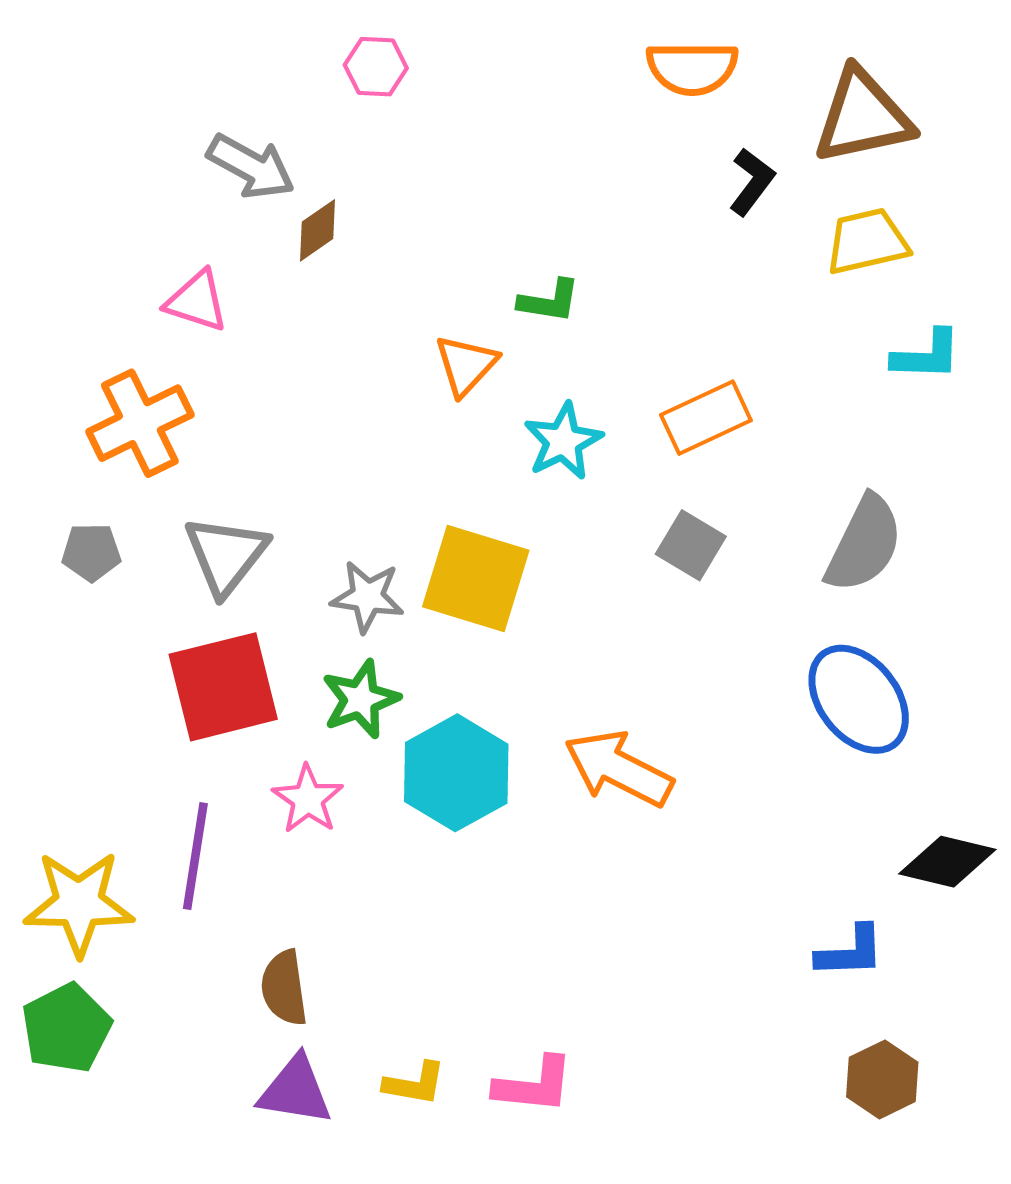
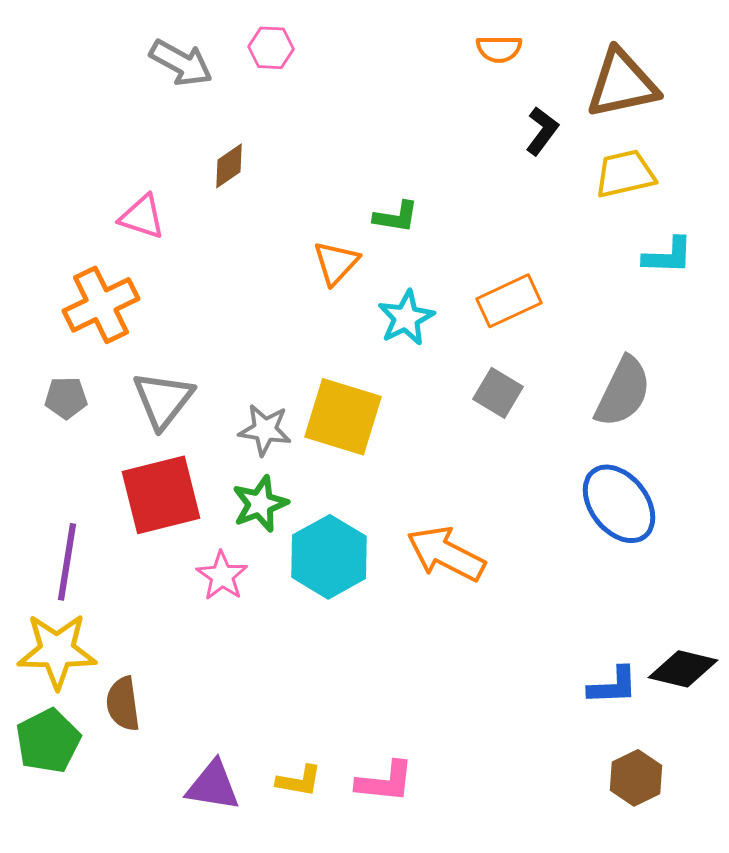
orange semicircle: (692, 68) -> (499, 49), size x0.7
gray arrow: (251, 166) -> (181, 63), moved
purple line: (195, 856) -> (67, 562), moved
black diamond: (947, 862) -> (683, 669), moved
brown semicircle: (284, 988) -> (123, 704), moved

